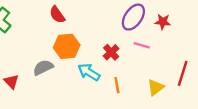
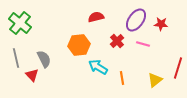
red semicircle: (57, 15) -> (96, 17), moved, turned 112
red cross: (111, 52) -> (117, 41), moved
gray semicircle: (43, 67) -> (44, 59), moved, turned 90

